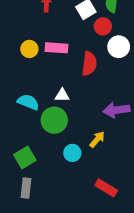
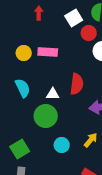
red semicircle: (89, 64) -> (77, 84), moved
cyan semicircle: (28, 102) -> (23, 88), moved, turned 42
yellow arrow: (97, 139) -> (91, 140), moved

